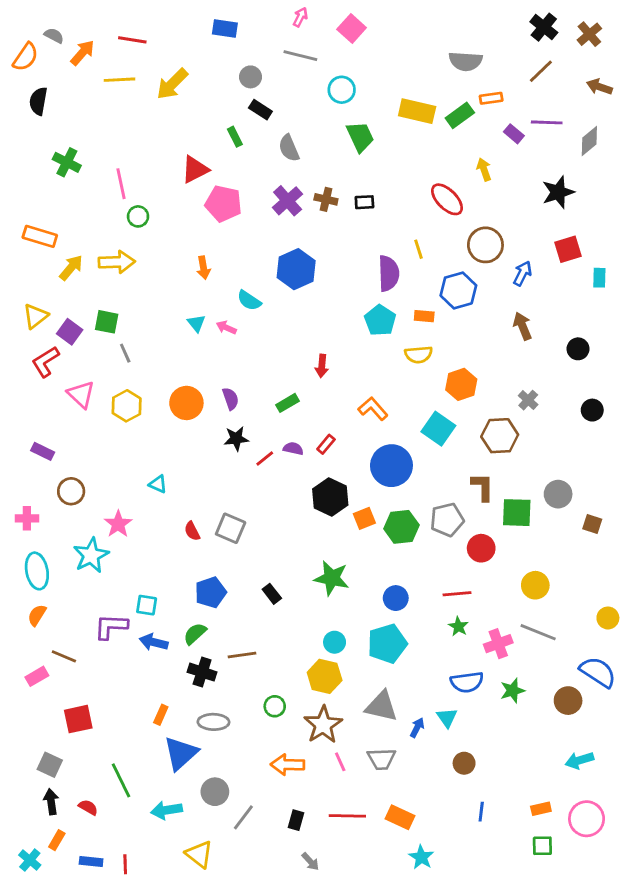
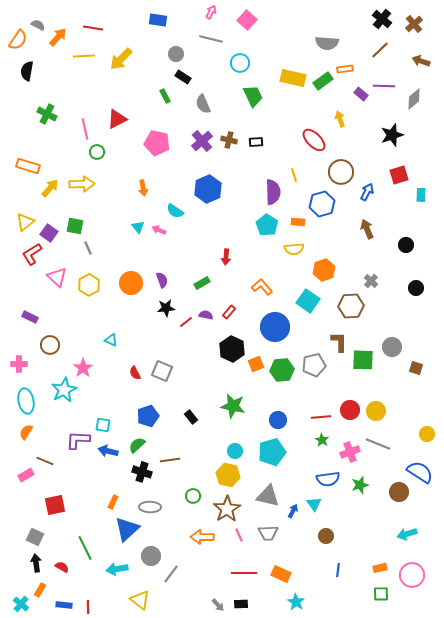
red triangle: (195, 169) -> (117, 119), moved
red circle: (481, 548) -> (350, 410), moved
black rectangle: (296, 820) -> (241, 604), moved, turned 72

